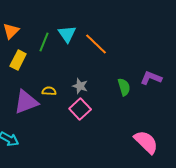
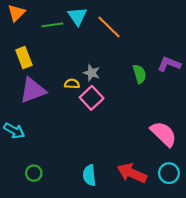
green line: (44, 42) -> (52, 25), turned 60
yellow rectangle: (18, 60) -> (24, 58), moved, turned -48
yellow semicircle: (49, 91) -> (72, 84), moved

